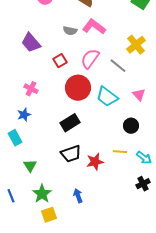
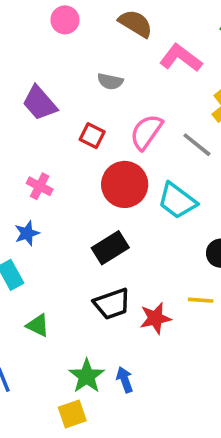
pink L-shape: (94, 27) -> (181, 58), moved
red square: (60, 61) -> (92, 136), turned -32
green triangle: (30, 166) -> (38, 325), turned -32
green star: (42, 194) -> (87, 376), moved

